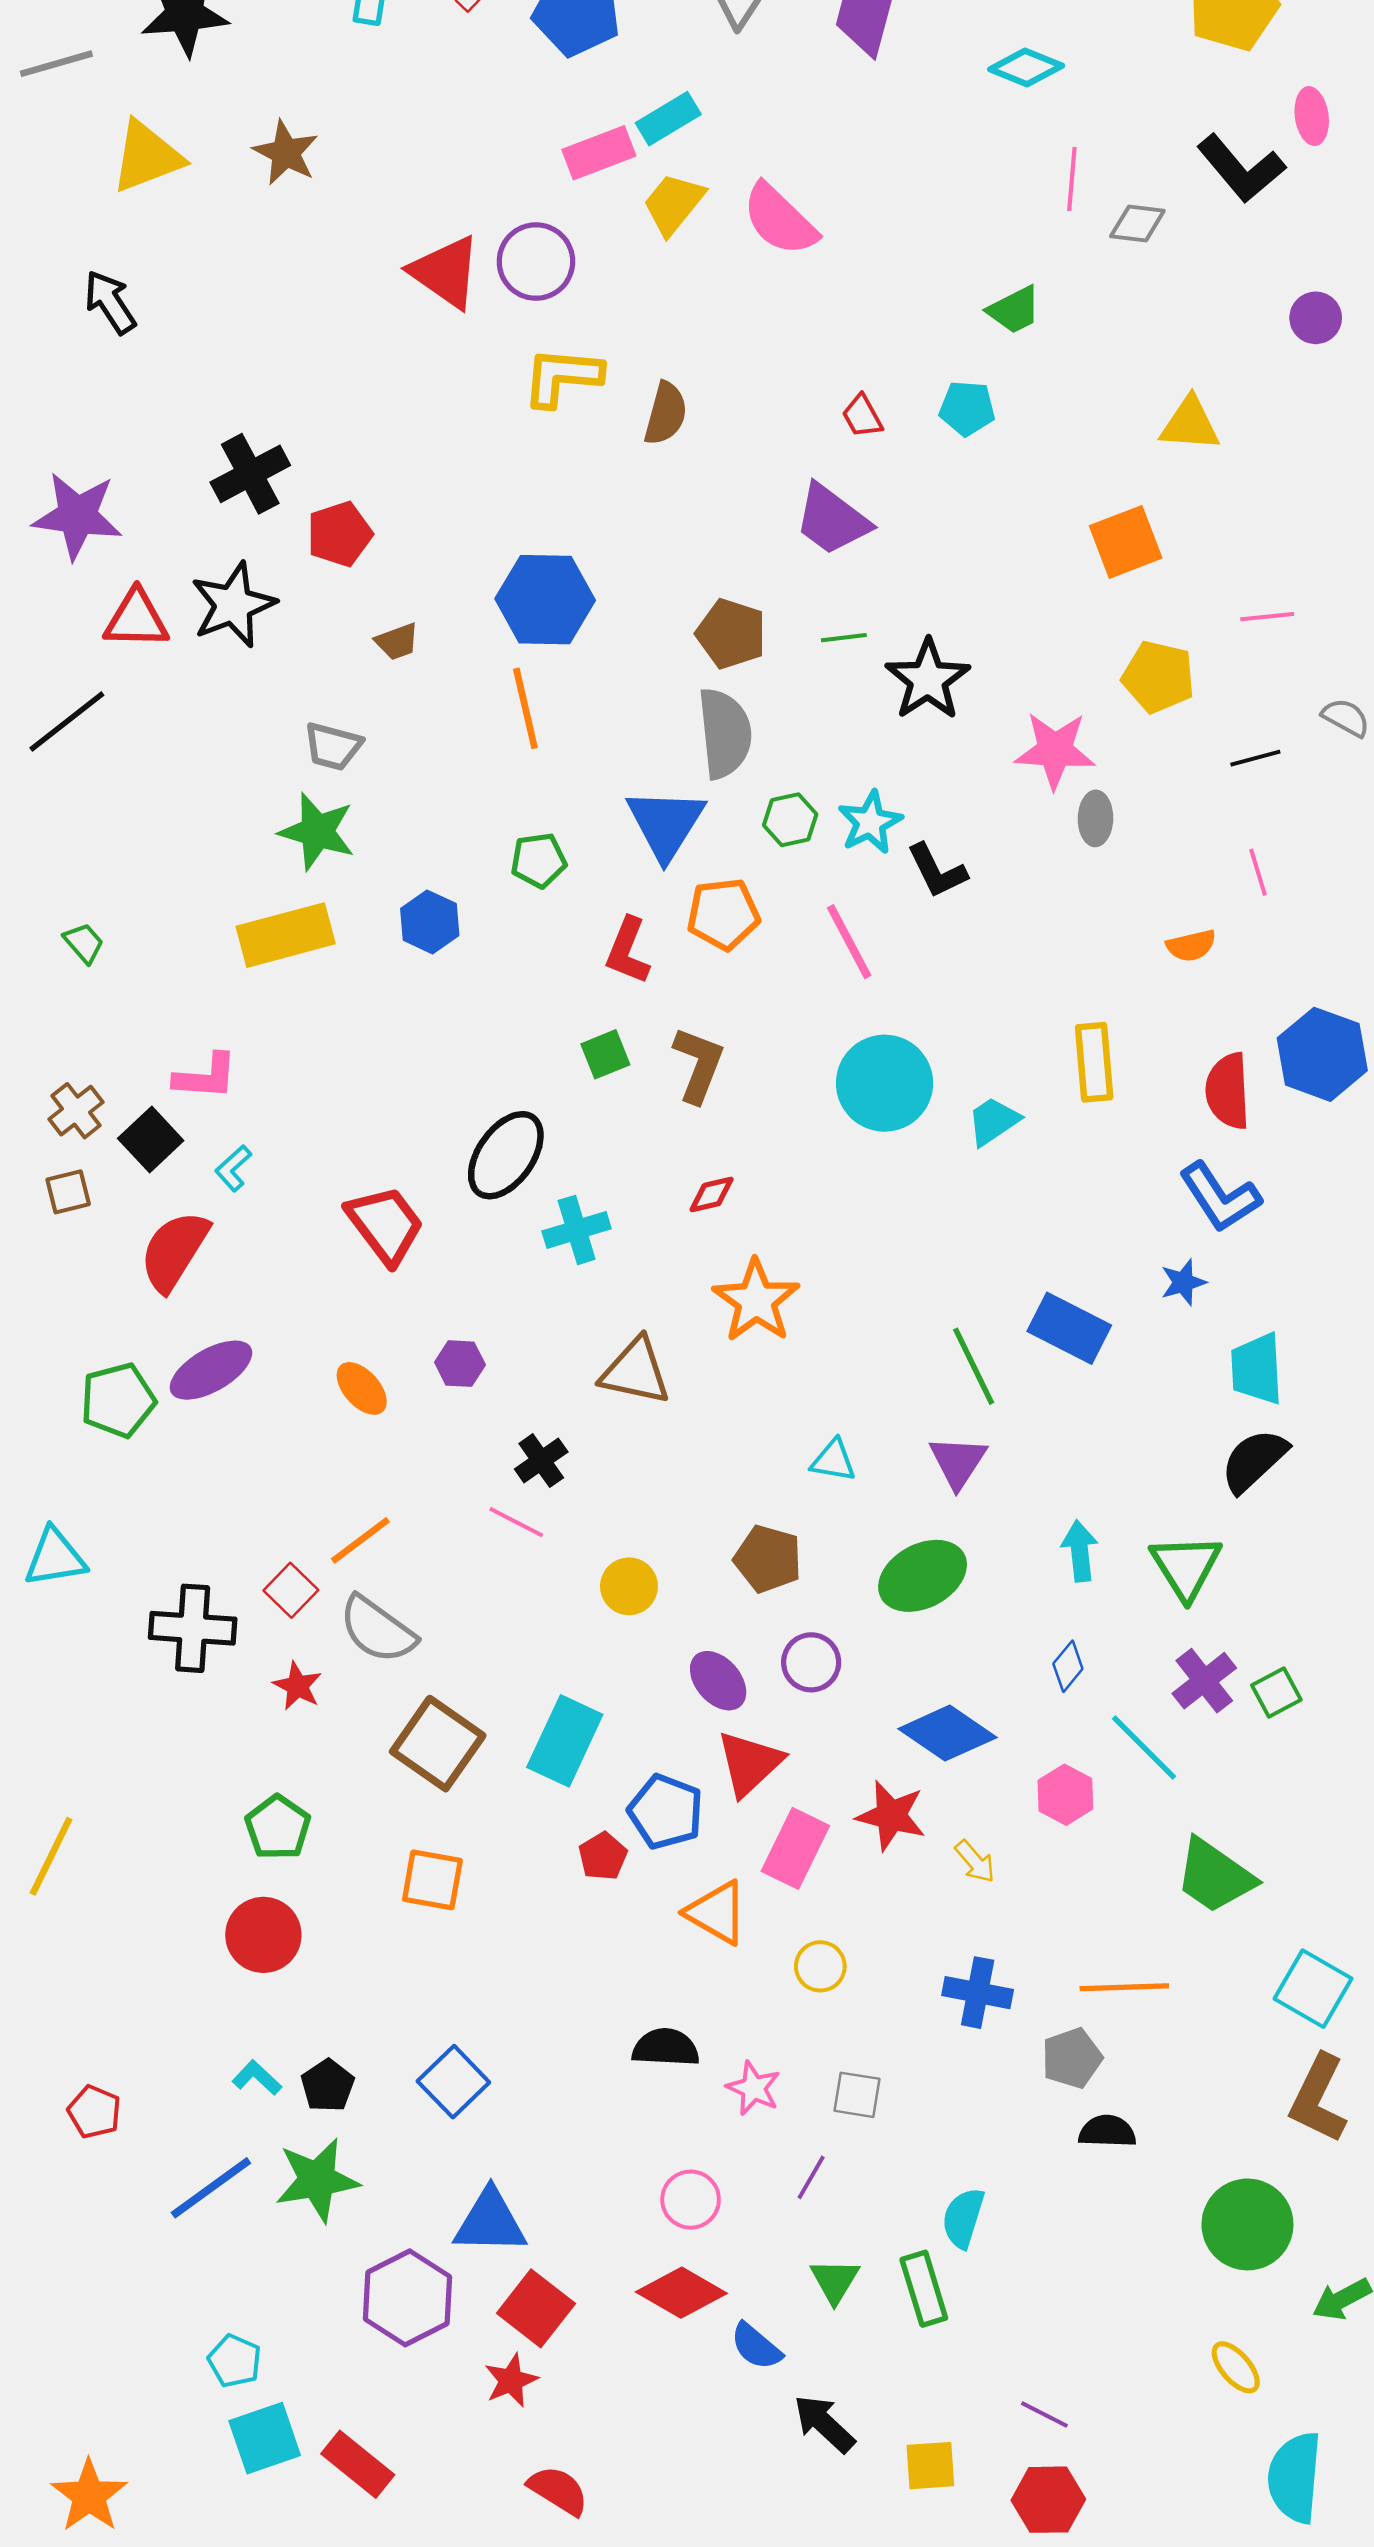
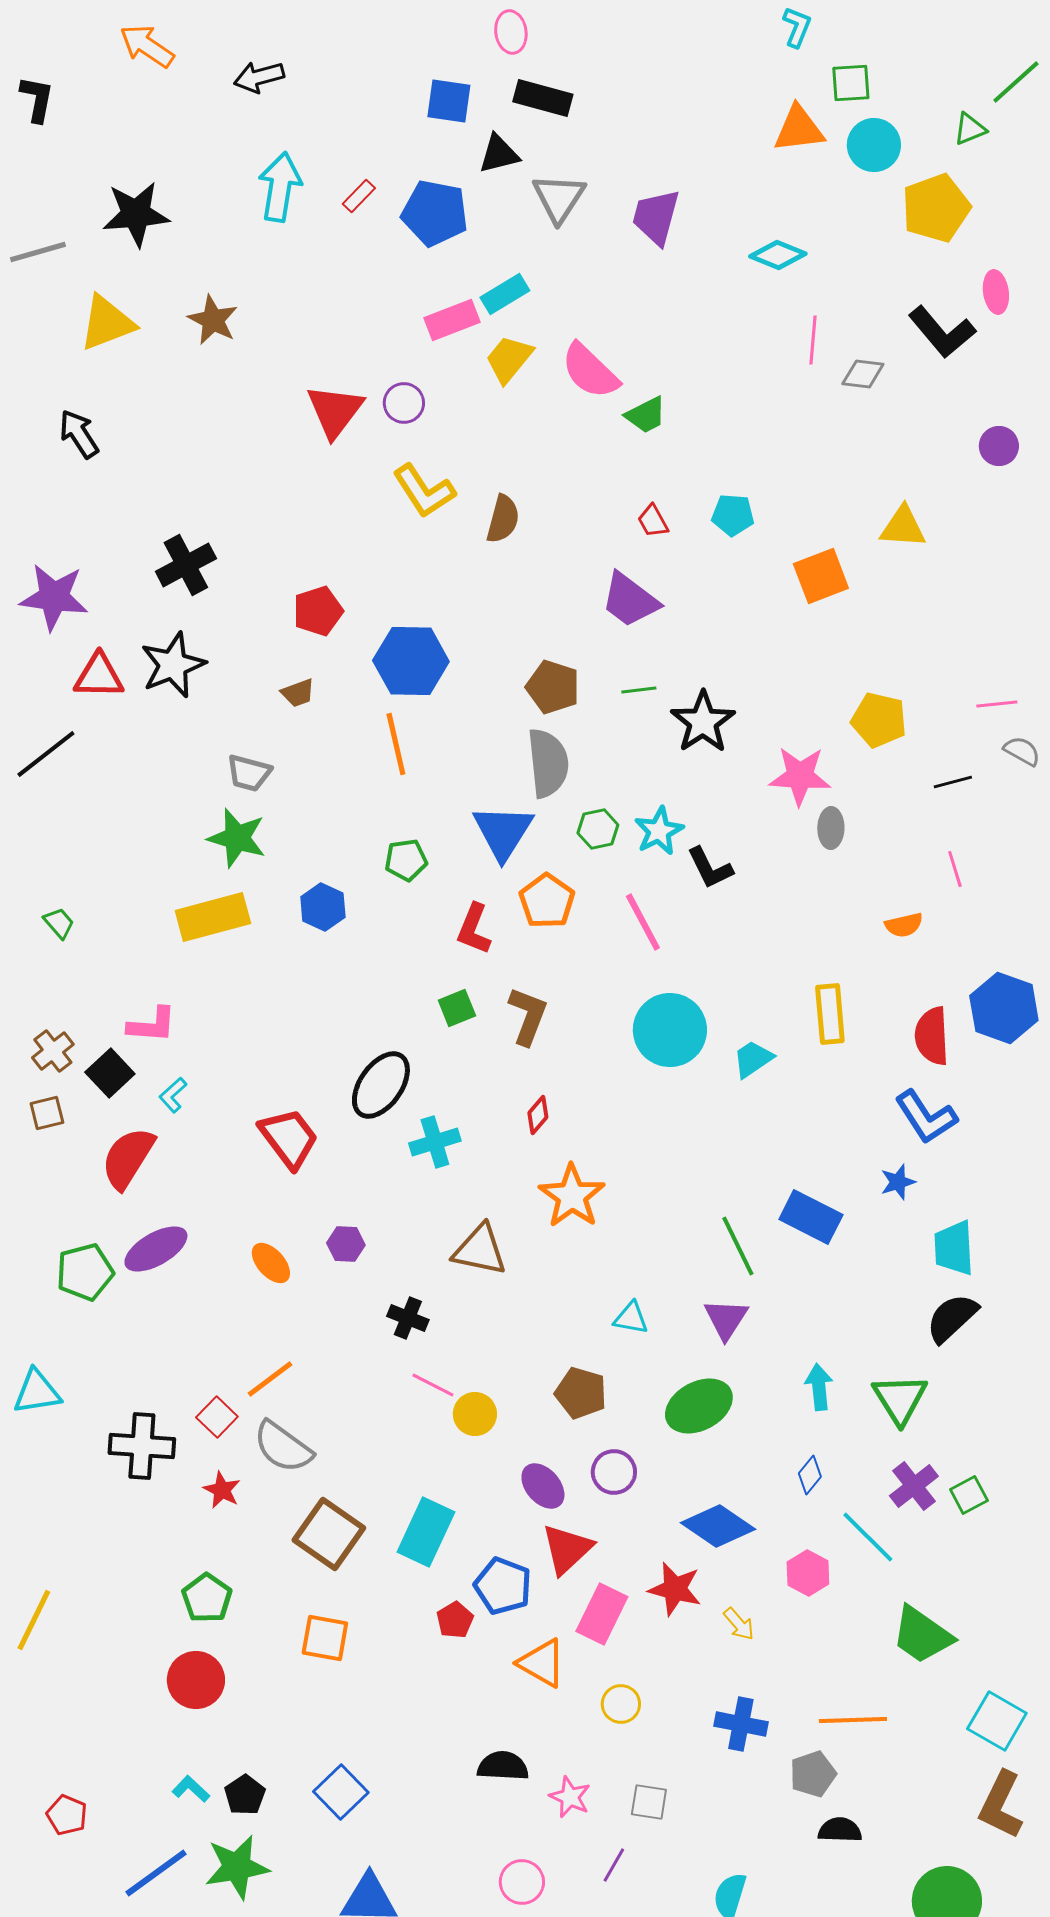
purple circle: (536, 262) -> (404, 403), size x0.7
red triangle: (446, 272) -> (335, 411), turned 32
green trapezoid: (1014, 310) -> (646, 415), moved
yellow L-shape: (562, 377) -> (424, 491), turned -128
red pentagon: (339, 534) -> (318, 611), moved
orange square: (1126, 542) -> (821, 576), moved
pink line: (1267, 617) -> (997, 704), moved
orange pentagon: (723, 914) -> (547, 901), turned -30
red diamond: (712, 1195) -> (538, 1115), turned -36
black cross: (541, 1461) -> (408, 1318), turned -33
pink line: (516, 1522) -> (433, 1385), moved

